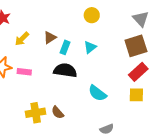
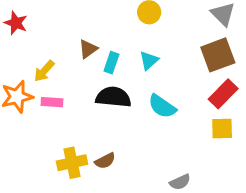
yellow arrow: (22, 39) -> (44, 71), moved
cyan semicircle: (97, 93) -> (162, 106), moved
brown semicircle: (58, 113) -> (105, 161), turned -72

